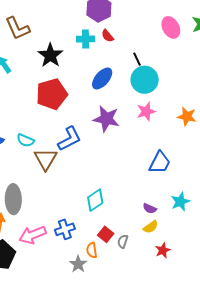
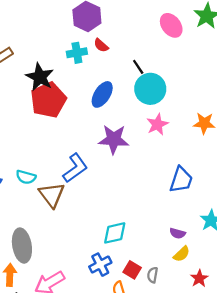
red pentagon: (52, 94) -> (48, 100), moved
cyan diamond: (95, 200) -> (115, 233), turned 30
blue cross: (65, 229) -> (100, 265), moved

